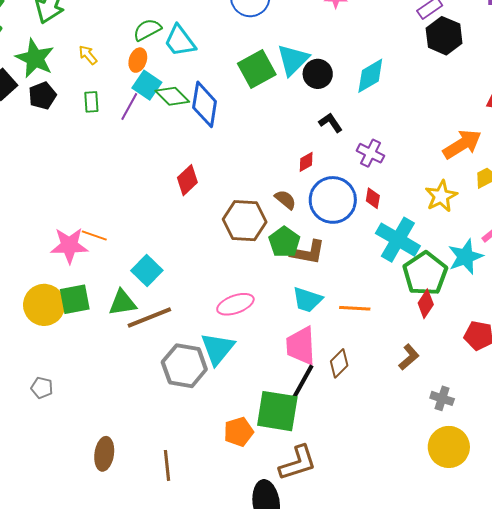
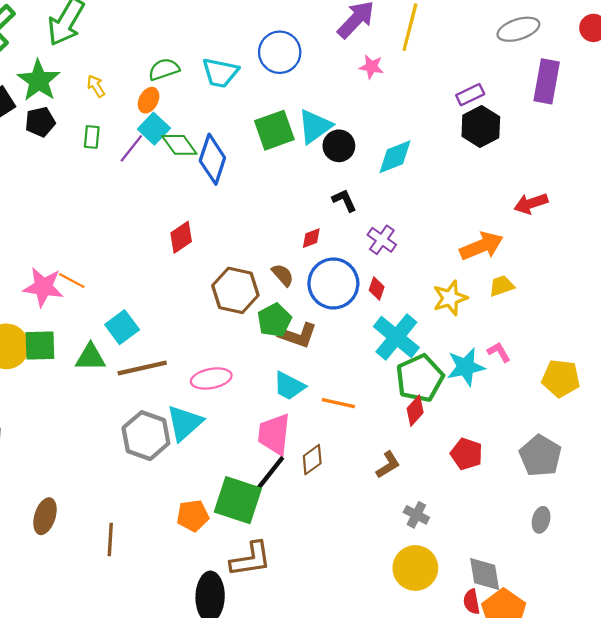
cyan trapezoid: (180, 41) -> (220, 73), moved, turned -51
brown line: (149, 318) -> (142, 368), moved

